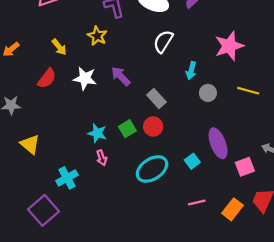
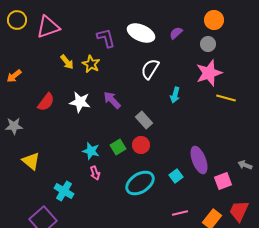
yellow arrow: (59, 47) -> (67, 62), moved
yellow line: (248, 91) -> (226, 98), moved
gray circle: (208, 93) -> (208, 44), moved
cyan cross: (67, 178) -> (64, 191), turned -30

